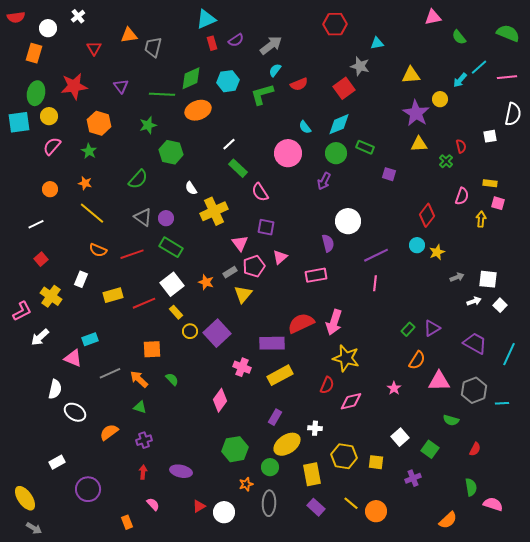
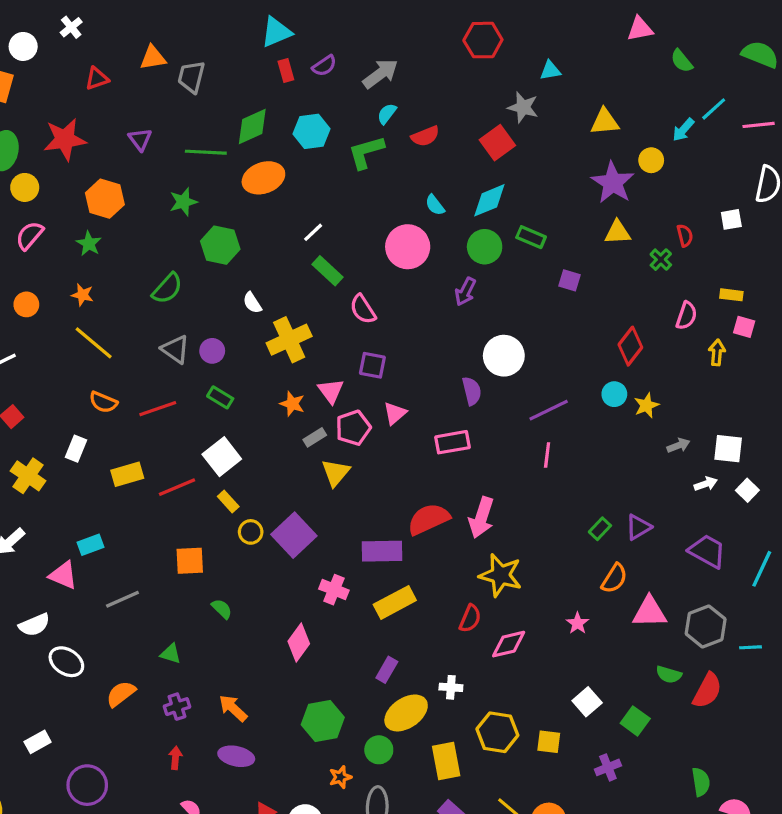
red triangle: (94, 48) -> (97, 79), turned 42
green rectangle: (171, 247) -> (220, 397), size x0.7
orange star: (206, 282) -> (292, 404), moved
orange arrow: (139, 379) -> (233, 708), moved
white semicircle: (55, 389) -> (34, 625), turned 54
red semicircle: (475, 449) -> (707, 691), moved, size x1.6

